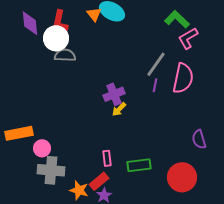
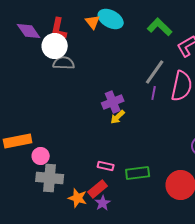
green L-shape: (177, 19) -> (160, 27), moved
purple diamond: (30, 23) -> (29, 31), turned -30
pink rectangle: (107, 158) -> (106, 166), turned -70

